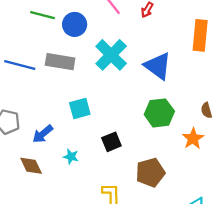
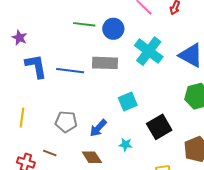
black square: (111, 142) -> (159, 127), size x1.4

